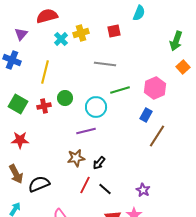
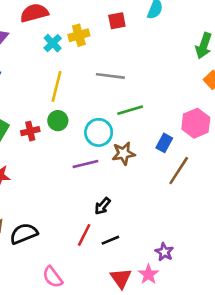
red square: (114, 31) -> (117, 21), moved
yellow line: (45, 72) -> (57, 86), moved
pink hexagon: (155, 88) -> (196, 123), moved
brown star: (76, 158) -> (124, 153), moved
black line: (105, 189) -> (110, 240), turned -64
purple star: (143, 190) -> (164, 252), moved

